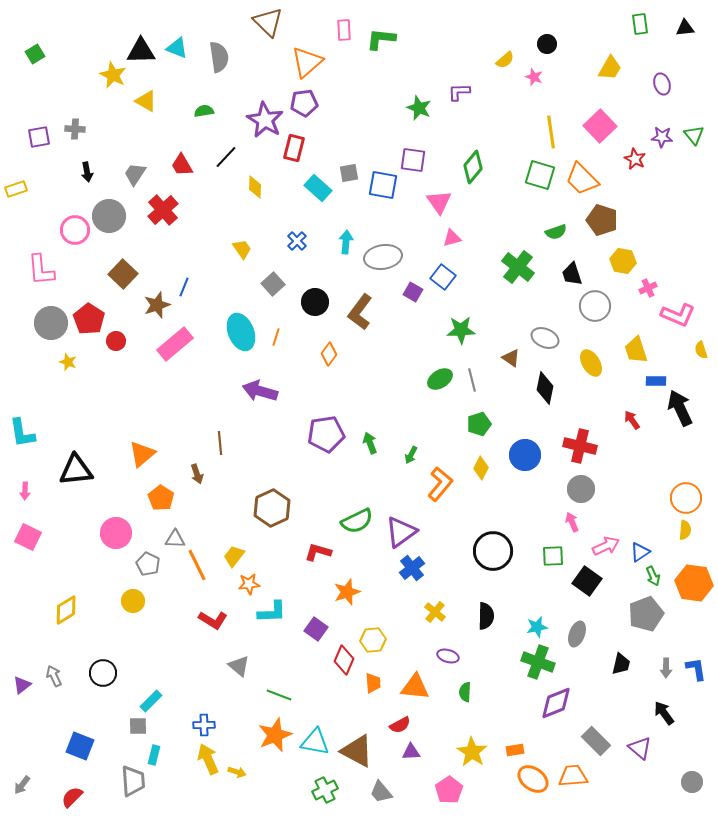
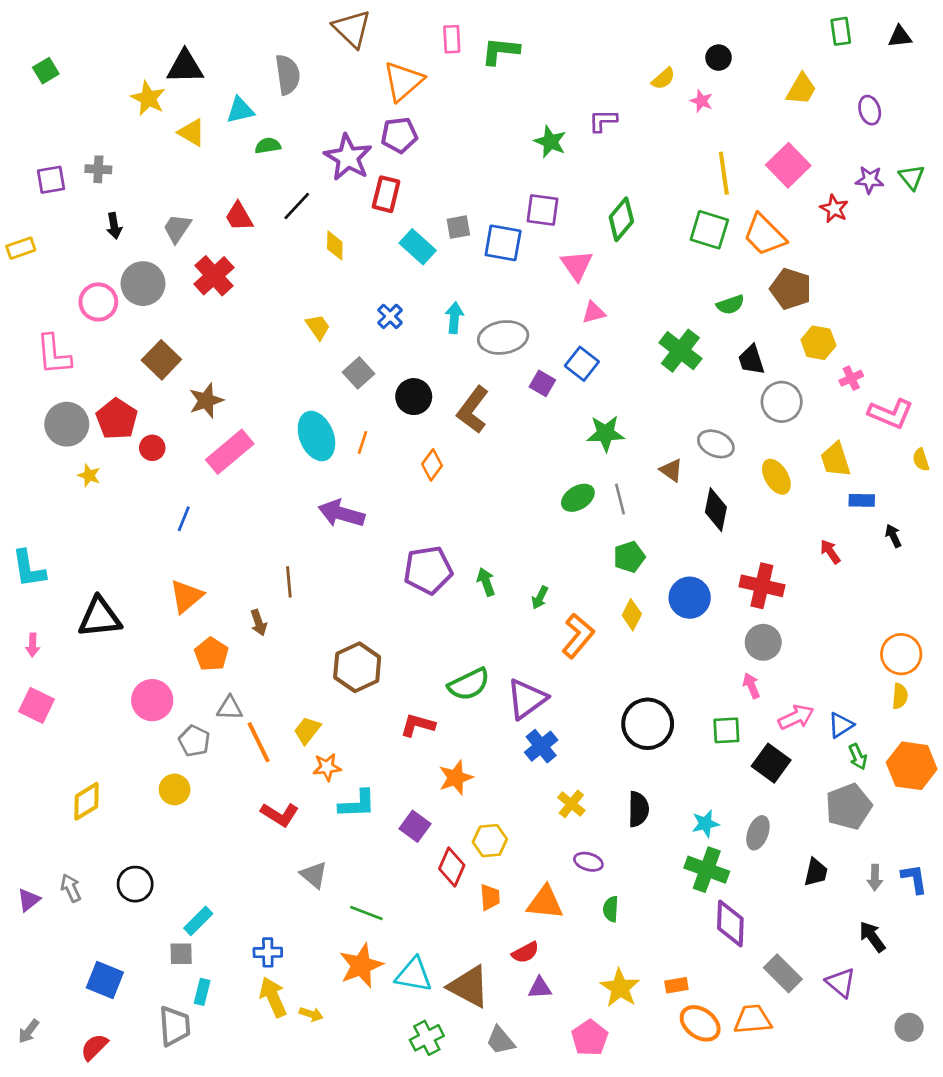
cyan triangle: (177, 48) -> (240, 110), moved, turned -35
blue line: (184, 287) -> (184, 519), moved
black arrow: (680, 408) -> (893, 536), size x0.5
purple diamond: (556, 703) -> (730, 924), turned -66

